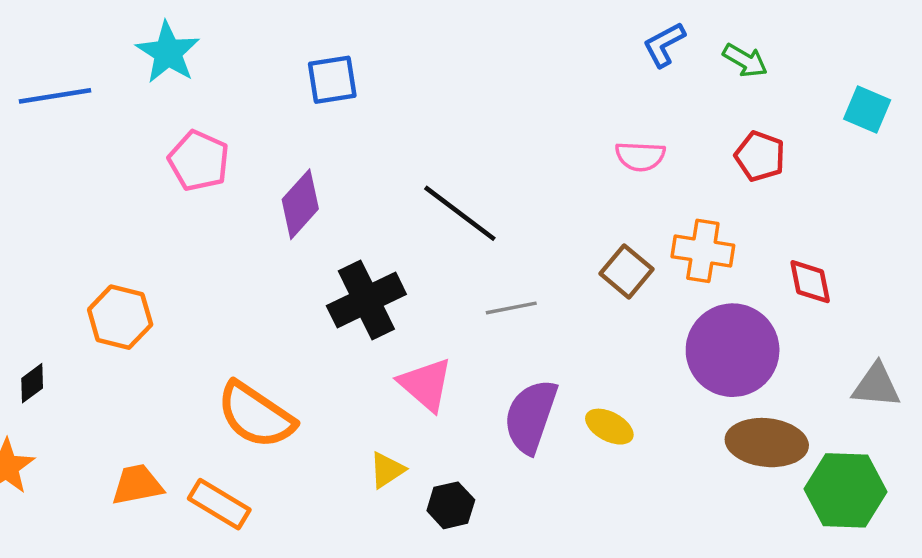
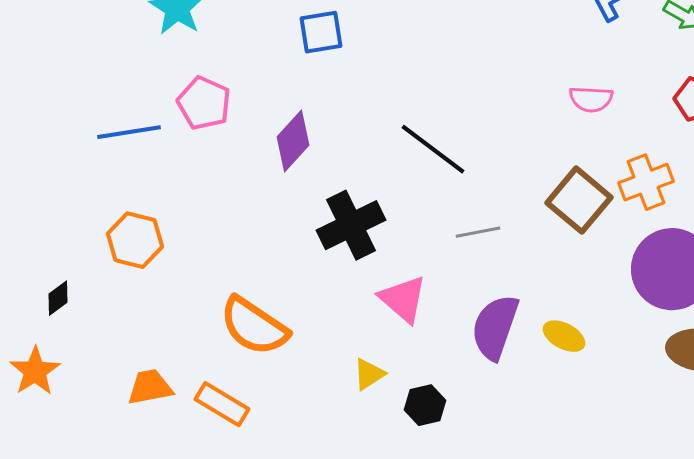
blue line: (55, 96) -> (129, 132), moved
orange cross: (703, 251) -> (646, 182), turned -30
brown square: (626, 271) -> (579, 200), size x1.4

